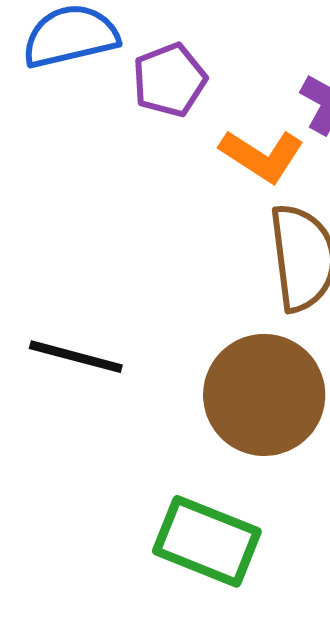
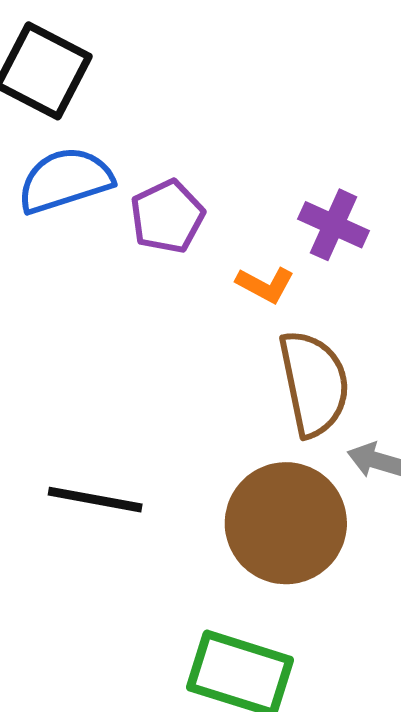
orange L-shape: (262, 156) -> (265, 285), size x0.7

